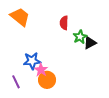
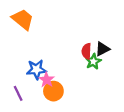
red semicircle: (64, 23) -> (86, 51), moved
green star: (80, 37) -> (93, 62), moved

